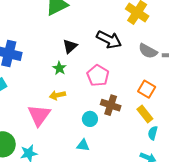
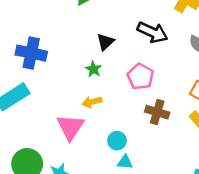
cyan circle: (90, 119) -> (117, 141), moved

